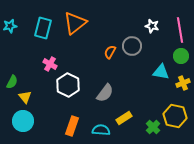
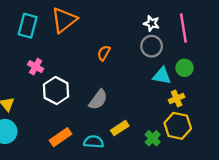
gray circle: (132, 46) -> (152, 46), moved
green circle: (181, 56) -> (185, 68), moved
yellow cross: (183, 83) -> (177, 98), moved
orange rectangle: (72, 126) -> (61, 137), turned 36

